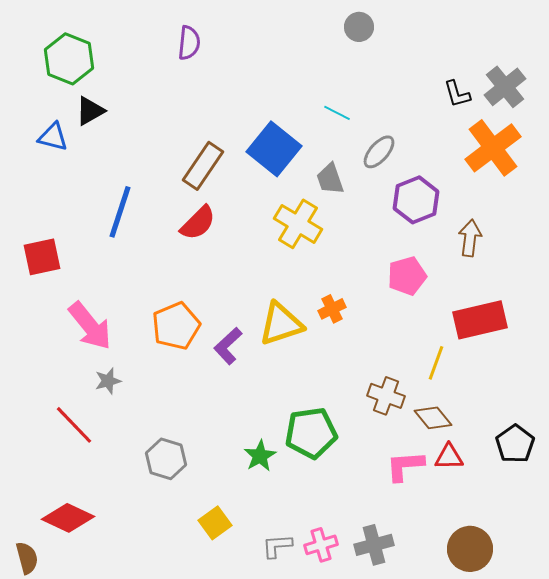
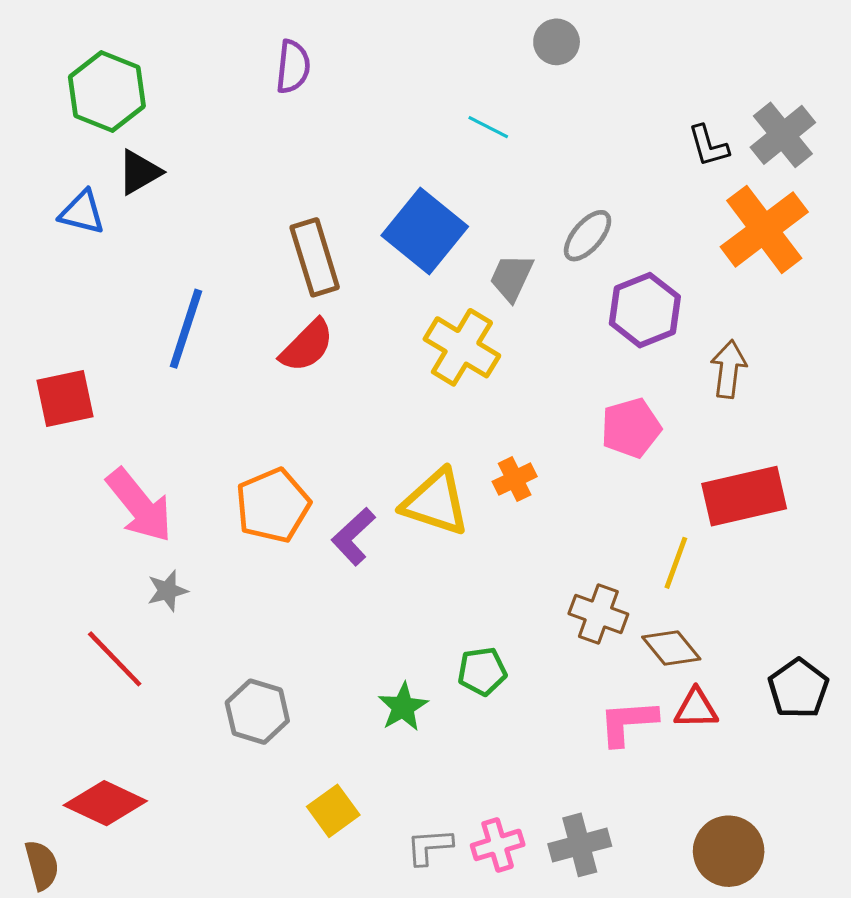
cyan line: (337, 113) -> (488, 127), moved
brown rectangle: (203, 166) -> (315, 257), turned -51
gray trapezoid: (330, 179) -> (512, 278), turned 44
yellow triangle: (281, 324) -> (436, 502), turned 36
green pentagon: (311, 433) -> (482, 671), size x0.6

